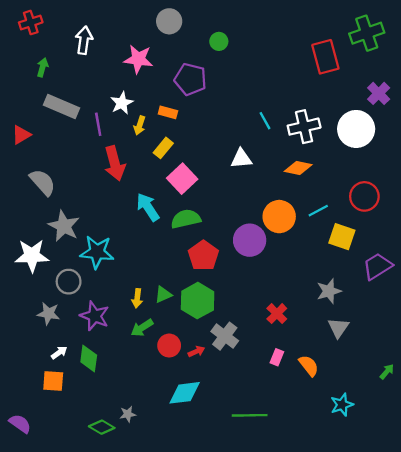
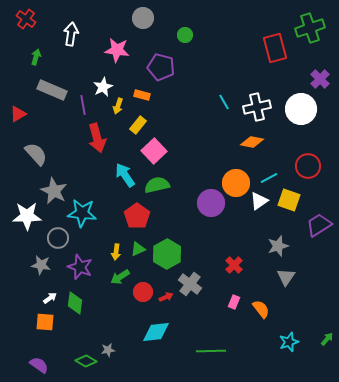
red cross: (31, 22) -> (26, 19), turned -36
white triangle: (241, 159) -> (259, 201), moved, turned -30
red pentagon: (203, 256) -> (137, 216), moved
green arrow: (387, 372) -> (327, 339), moved
purple semicircle: (20, 424) -> (39, 365), moved

